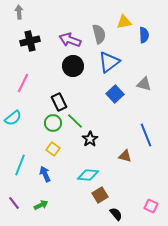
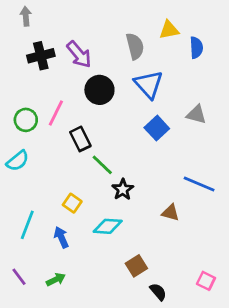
purple arrow: (70, 40) -> (79, 54), moved, turned -150
blue triangle: (109, 62) -> (149, 84), turned -35
pink line: (23, 83) -> (56, 113), moved
green circle: (53, 123) -> (26, 120), moved
blue line: (146, 135) -> (199, 184), turned -45
cyan diamond: (88, 175) -> (108, 226), moved

